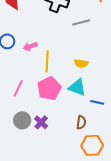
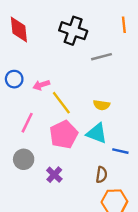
yellow line: (47, 61) -> (61, 103), turned -40
pink line: (18, 88) -> (27, 123), moved
gray circle: (22, 120) -> (24, 159), moved

